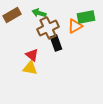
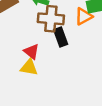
brown cross: (48, 28) -> (51, 19), turned 30

